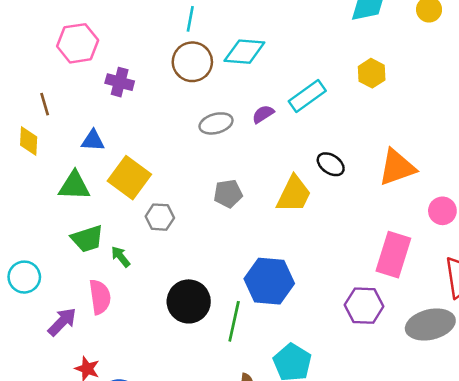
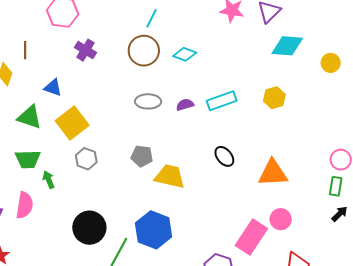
cyan diamond: (244, 52) -> (185, 54), size x0.7
yellow trapezoid: (294, 194) -> (170, 176), moved, turned -120
pink circle: (442, 211) -> (281, 219), moved

